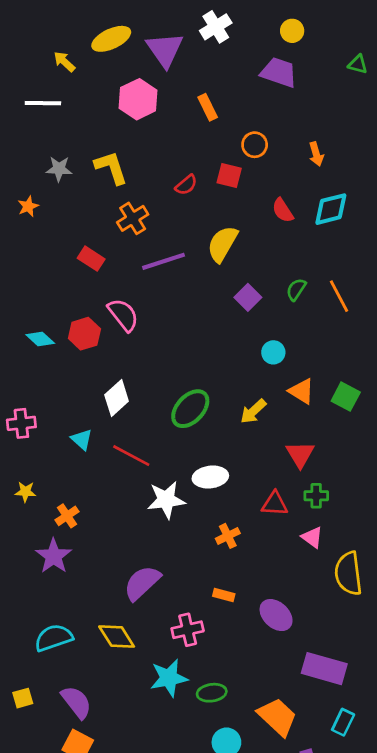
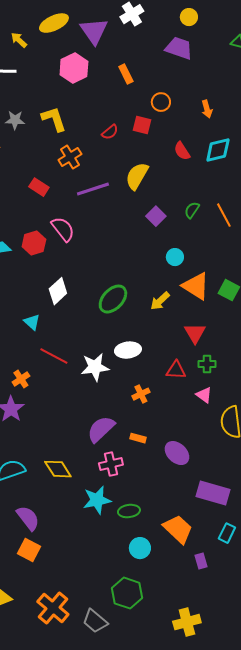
orange triangle: (301, 391) -> (196, 286), size x1.4
red line: (131, 456) -> (54, 356), moved
purple semicircle: (142, 583) -> (101, 429), moved

